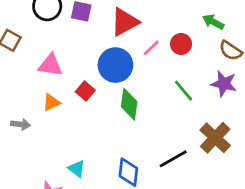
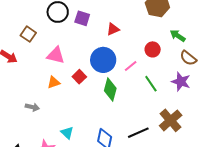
red triangle: (125, 22) -> (113, 29), size x0.6
pink line: (151, 48) -> (131, 66), moved
gray arrow: (21, 124) -> (32, 107), moved

